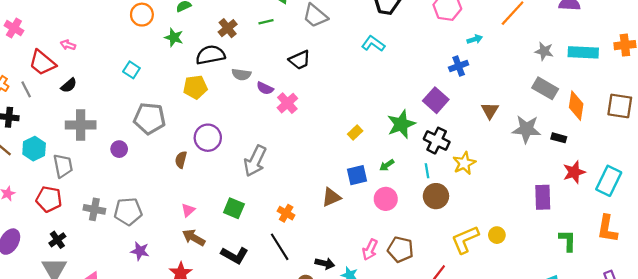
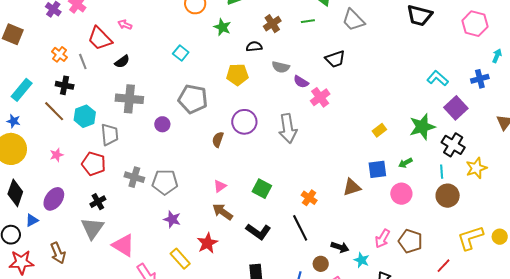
cyan arrow: (475, 39) -> (497, 56), turned -56
cyan L-shape: (373, 44) -> (438, 78), moved
black semicircle: (210, 55) -> (254, 46), size x0.6
gray arrow: (255, 161) -> (288, 128), moved, turned -40

